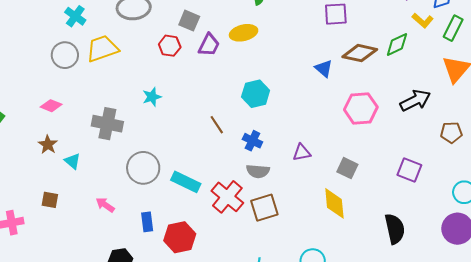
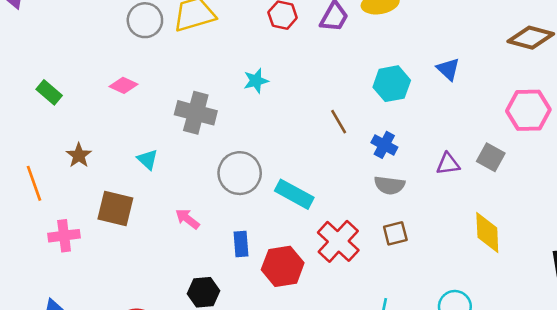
blue triangle: (324, 68) -> (448, 69), moved
brown star: (48, 145) -> (79, 155), moved
gray square: (347, 168) -> (491, 157), moved
red cross: (227, 197) -> (338, 241), moved
brown square: (50, 200) -> (115, 209), size x1.6
brown square: (264, 208) -> (395, 233), size x0.7

